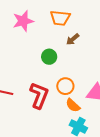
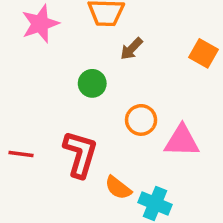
orange circle: (65, 86) -> (141, 120), moved
orange semicircle: (73, 105) -> (118, 188), moved

